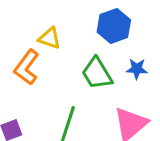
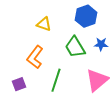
orange L-shape: (27, 67) -> (35, 57), moved

